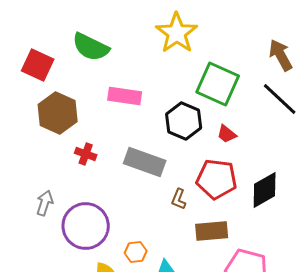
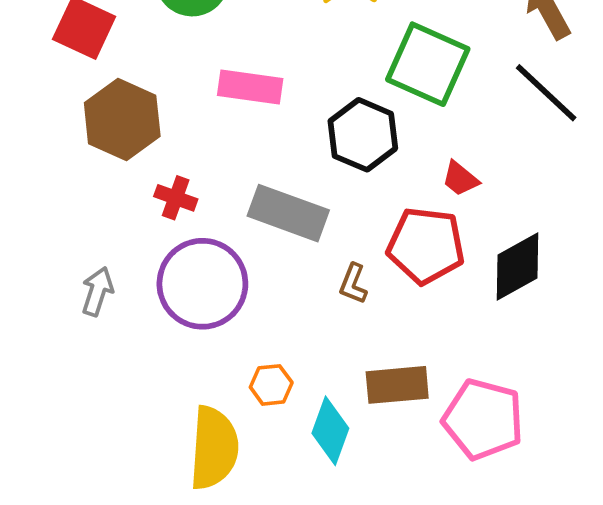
red trapezoid: (227, 134) -> (460, 179), moved
purple circle: (86, 226) -> (202, 284), moved
brown rectangle: (212, 231) -> (397, 385), moved

